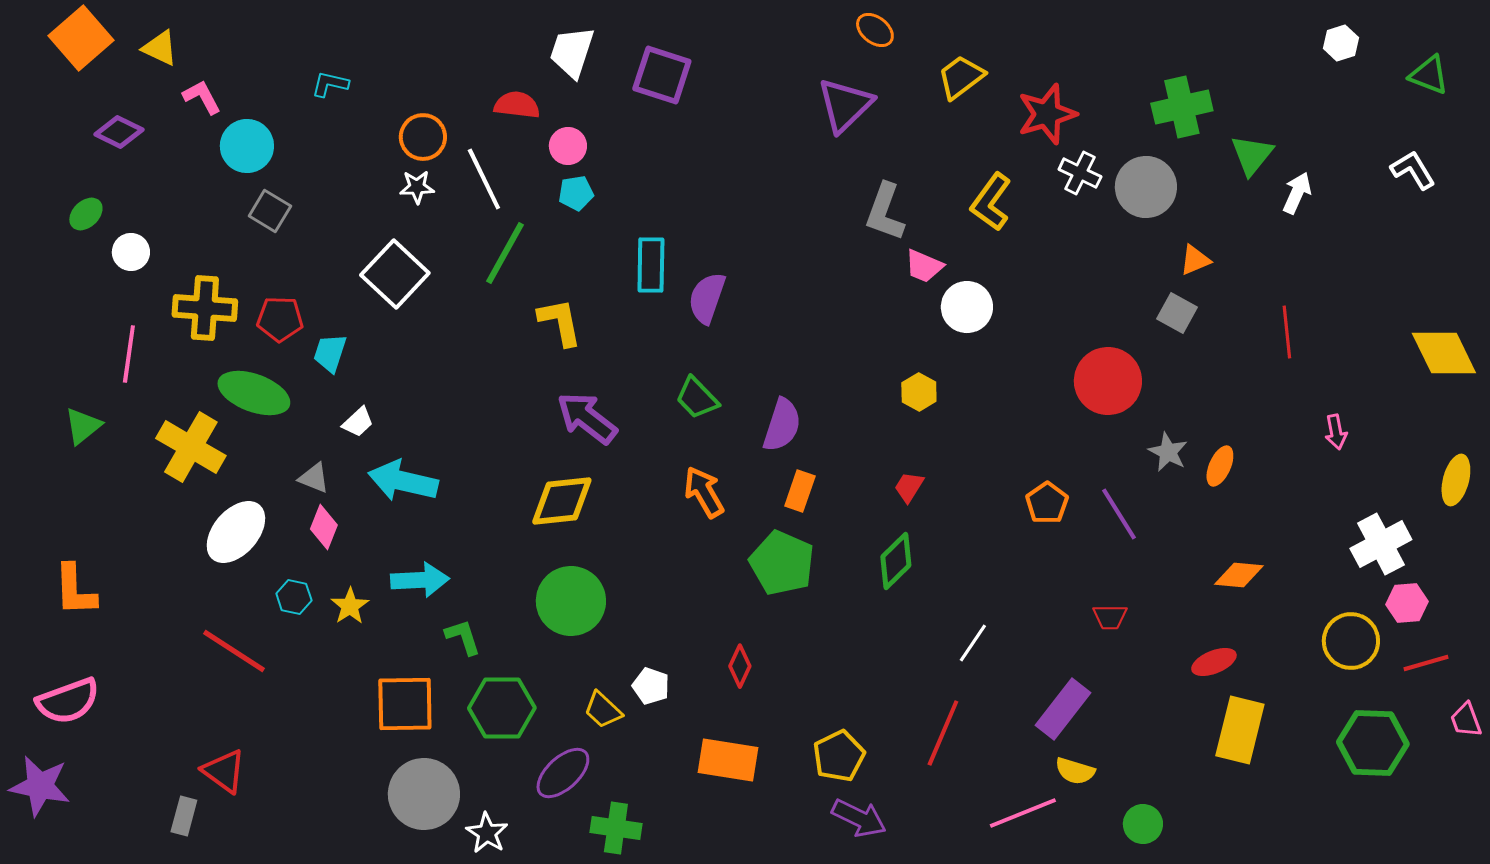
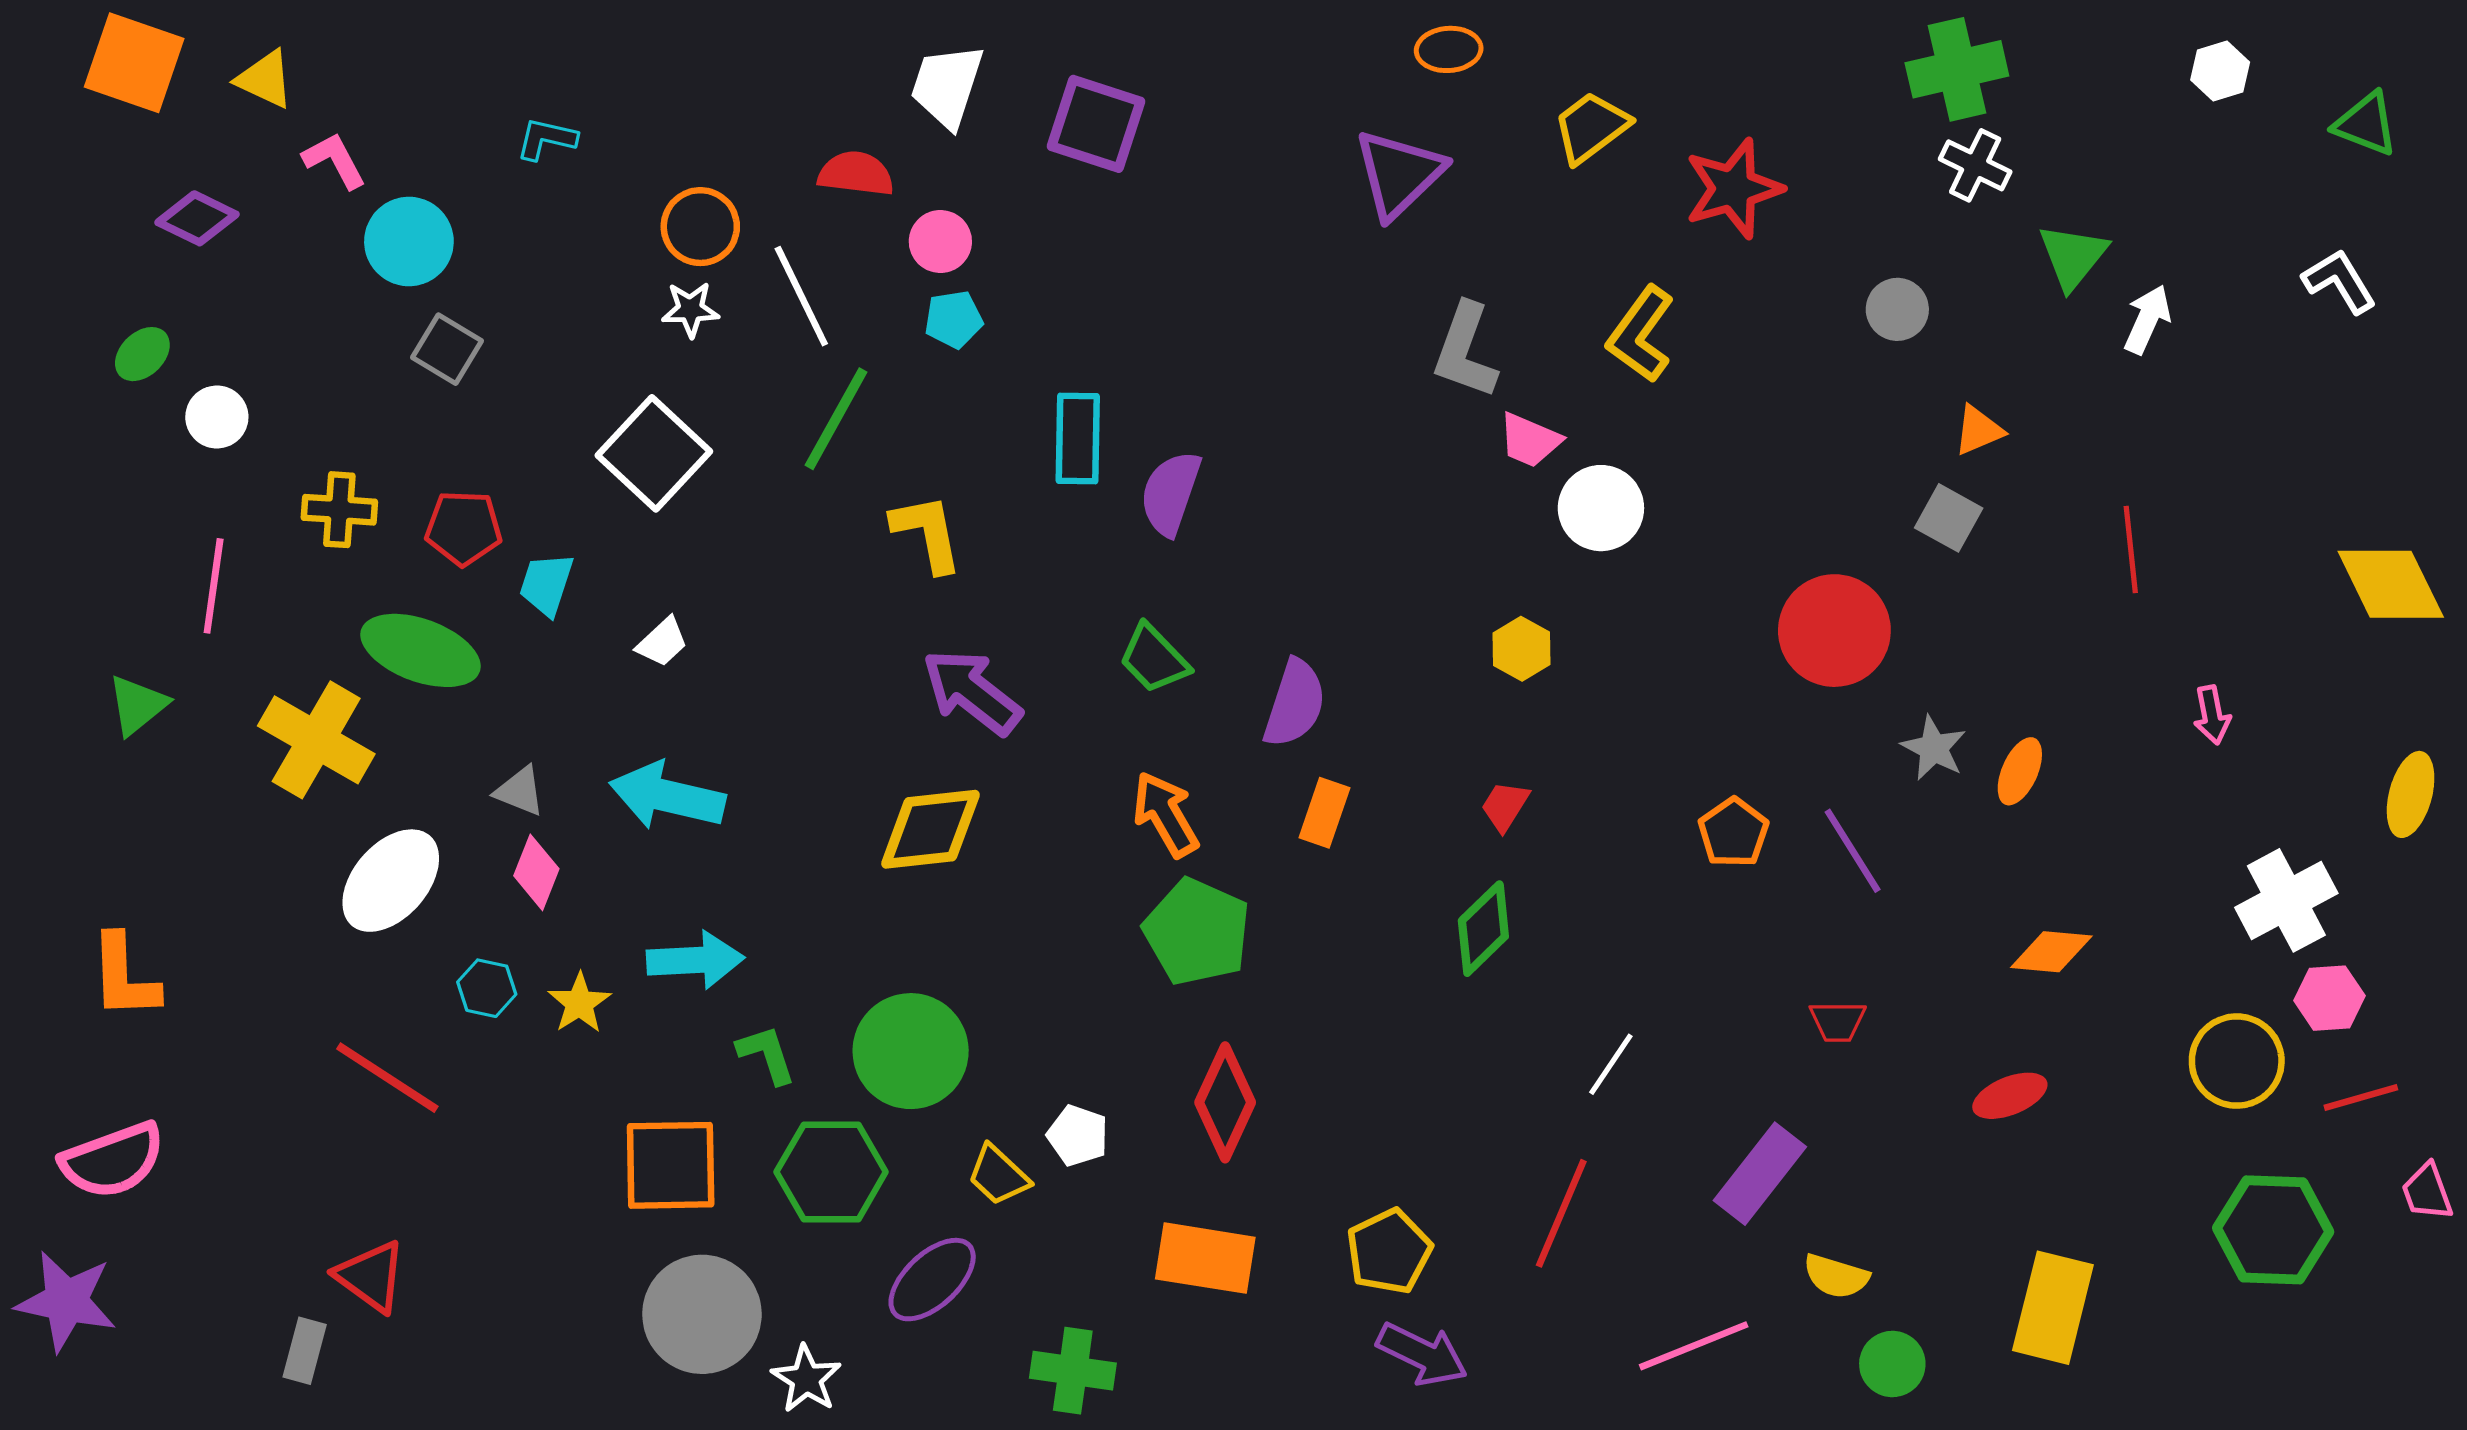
orange ellipse: (875, 30) -> (1449, 49), turned -42
orange square: (81, 38) -> (134, 63), turned -30
green cross: (1182, 107) -> (1957, 69), moved
white cross: (1080, 173) -> (1975, 165), moved
gray circle: (1146, 187) -> (1897, 309), size x0.6
yellow cross: (205, 308) -> (339, 510), size x0.7
white trapezoid: (358, 422) -> (662, 642), moved
green pentagon: (782, 563) -> (1197, 932), moved
green circle: (571, 601) -> (911, 1051), moved
red diamond: (740, 666) -> (1225, 1102), size x1.6
yellow rectangle: (1240, 730) -> (2053, 1308), moved
yellow semicircle: (1075, 771) -> (1836, 1276), moved
green cross: (616, 828) -> (1073, 1371), moved

